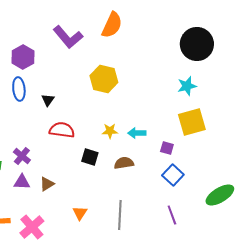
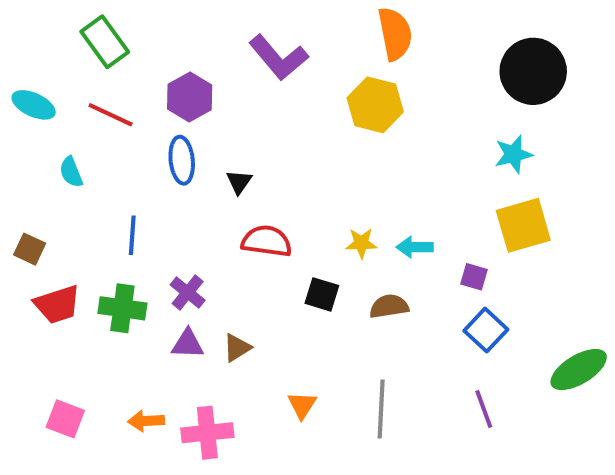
orange semicircle: (112, 25) -> (395, 34), moved, turned -36
yellow hexagon: (104, 79) -> (375, 105), moved
pink cross: (32, 227) -> (207, 433), turned 35

